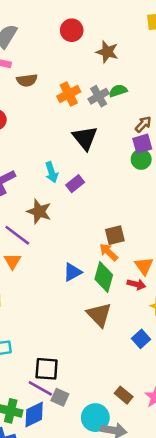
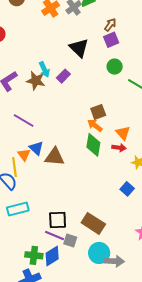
black triangle: (85, 138) -> (79, 48), moved
green circle: (141, 159) -> (115, 67), moved
brown star: (39, 212) -> (36, 81), moved
orange triangle: (12, 261) -> (24, 155), moved
blue triangle: (72, 272) -> (36, 148), moved, turned -42
brown triangle: (99, 315) -> (55, 157), moved, turned -35
brown rectangle: (124, 395) -> (93, 223), moved, size x1.6

